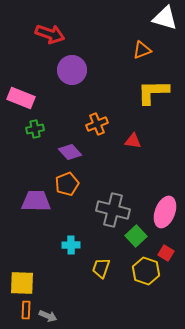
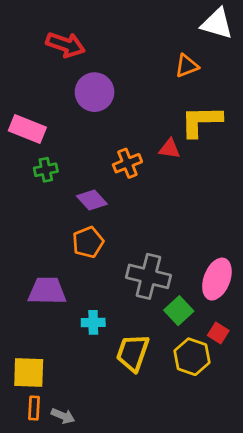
red triangle: (133, 141) -> (170, 149), moved
purple trapezoid: (36, 201) -> (47, 291), moved
yellow trapezoid: (101, 268) -> (133, 353), size x1.4

